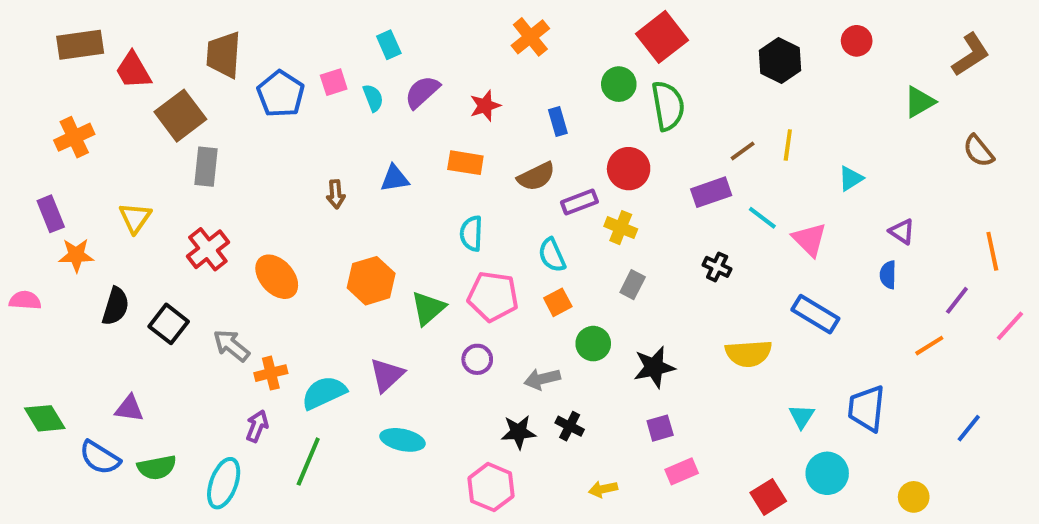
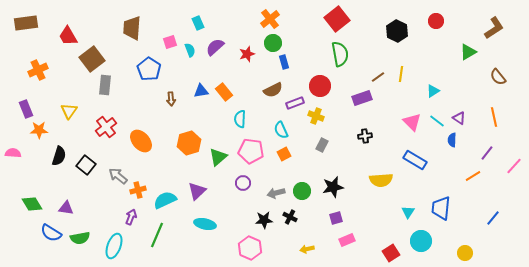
brown rectangle: (80, 45) -> (26, 23), moved
brown trapezoid: (224, 55) -> (132, 28), moved
green circle: (619, 84) -> (273, 43), moved
blue pentagon: (281, 94) -> (149, 69), moved
orange rectangle: (465, 163) -> (224, 92), moved, turned 42
cyan line: (762, 218) -> (437, 121), moved
orange line: (992, 251) -> (494, 117), moved
black cross: (717, 267) -> (365, 136), turned -32
green circle: (593, 344) -> (302, 191), moved
green diamond: (45, 418) -> (32, 204), moved

